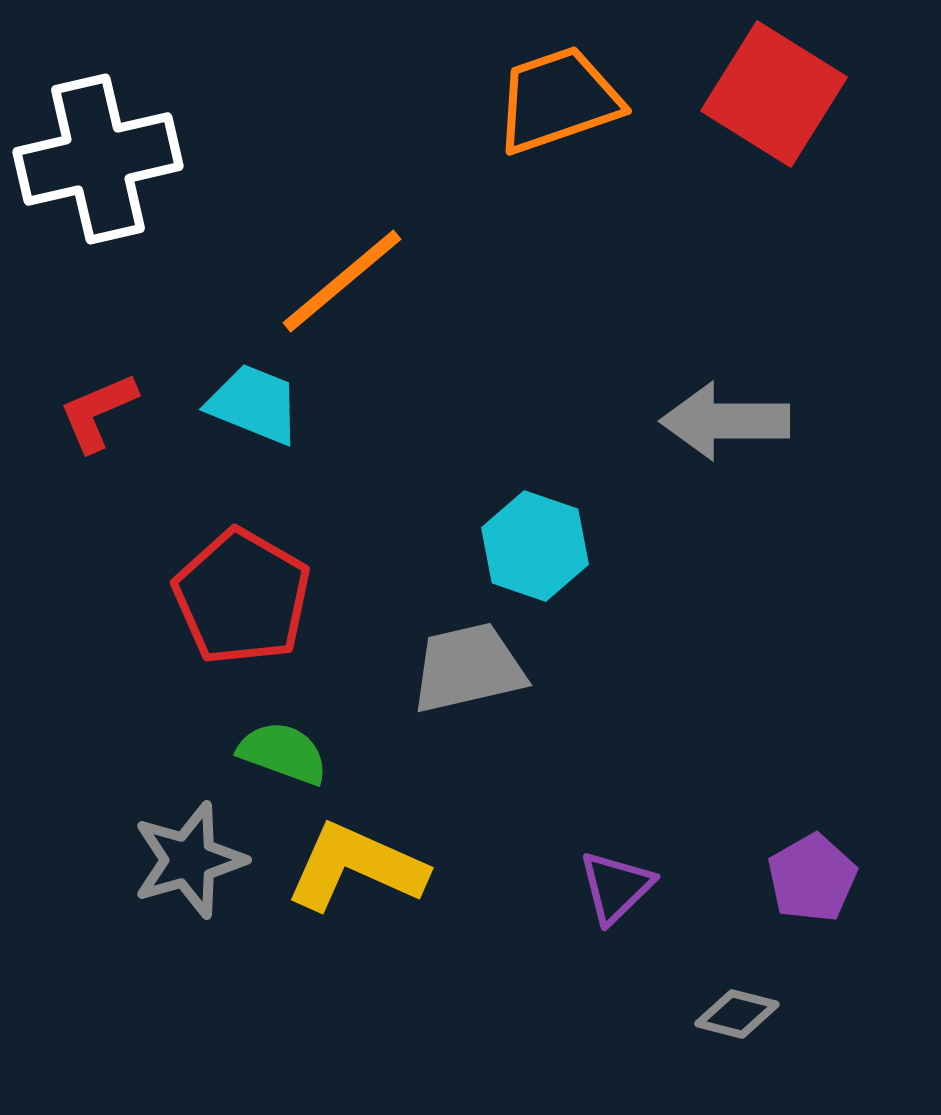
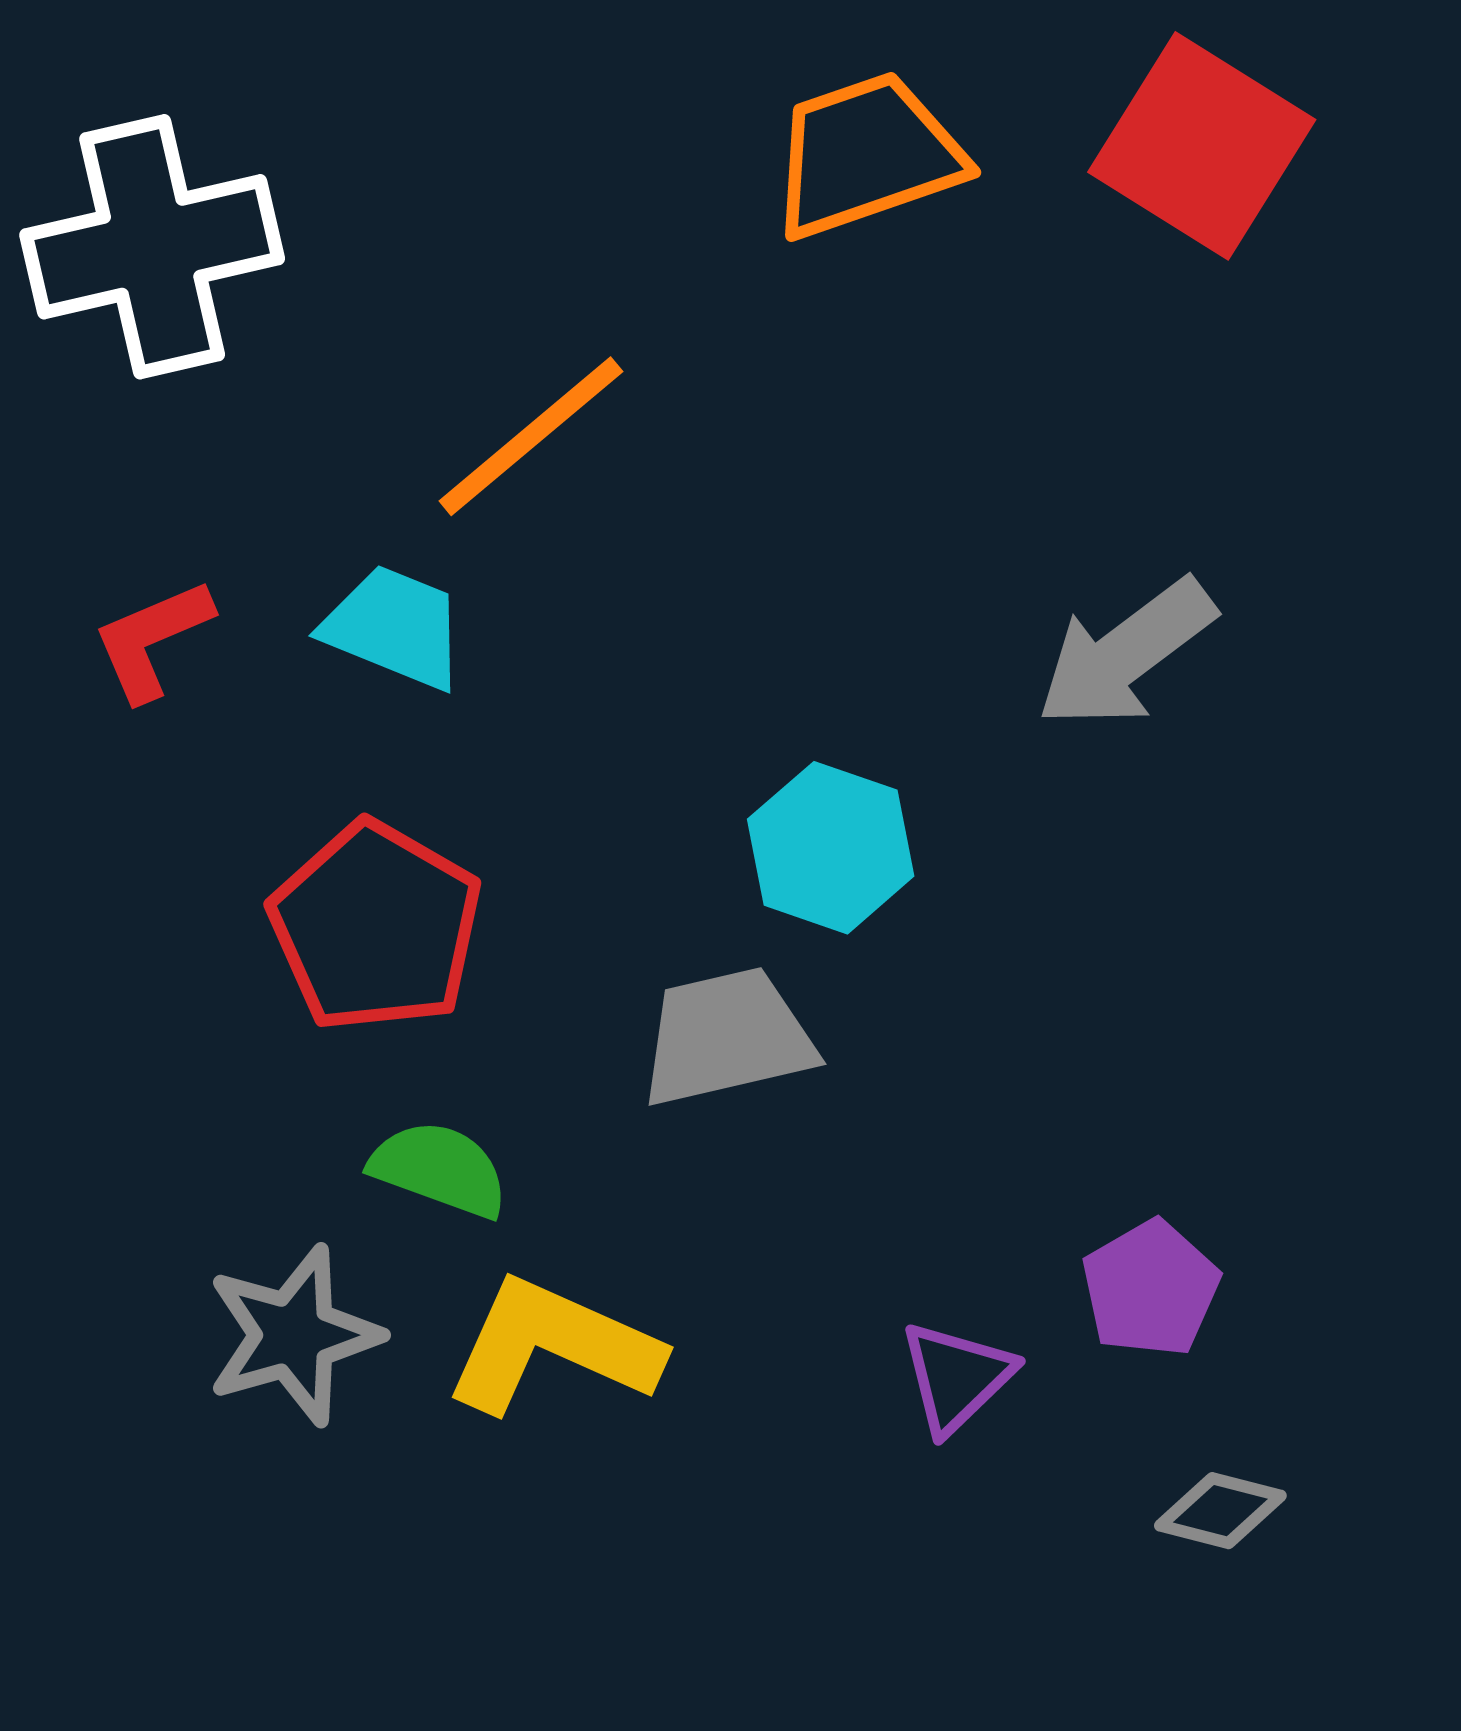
gray arrow: (725, 421) -> (1126, 654), turned -37
purple pentagon: (812, 878) -> (1151, 1289), moved
gray diamond: (737, 1014) -> (1220, 1511), moved

